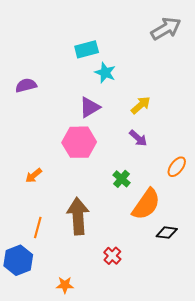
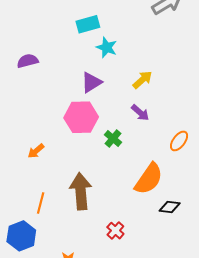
green cross: (122, 179) -> (113, 139), moved

